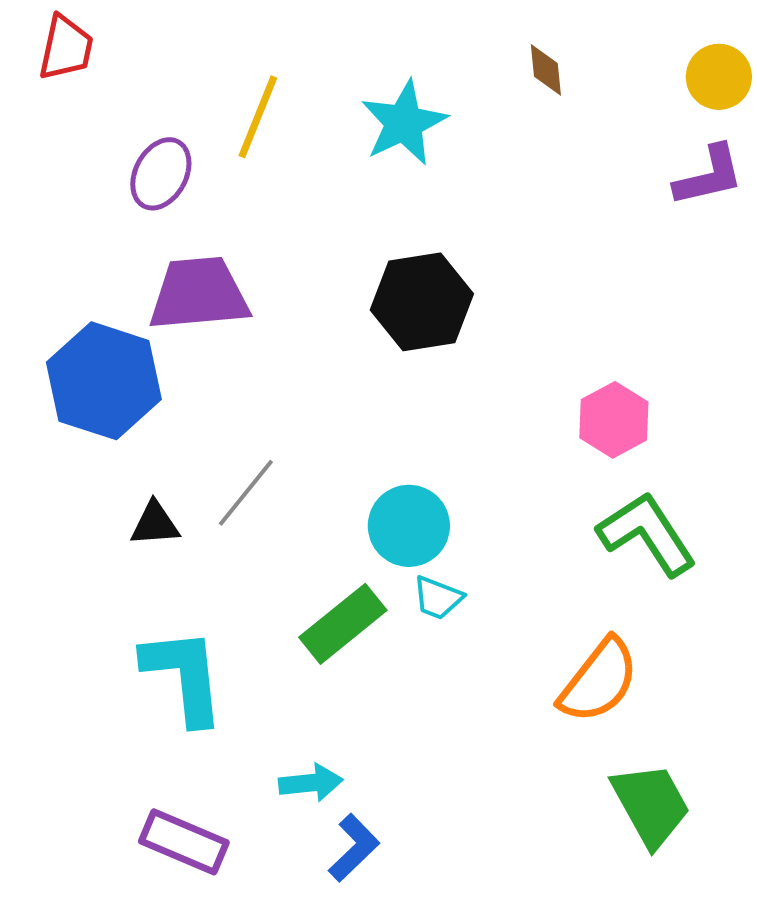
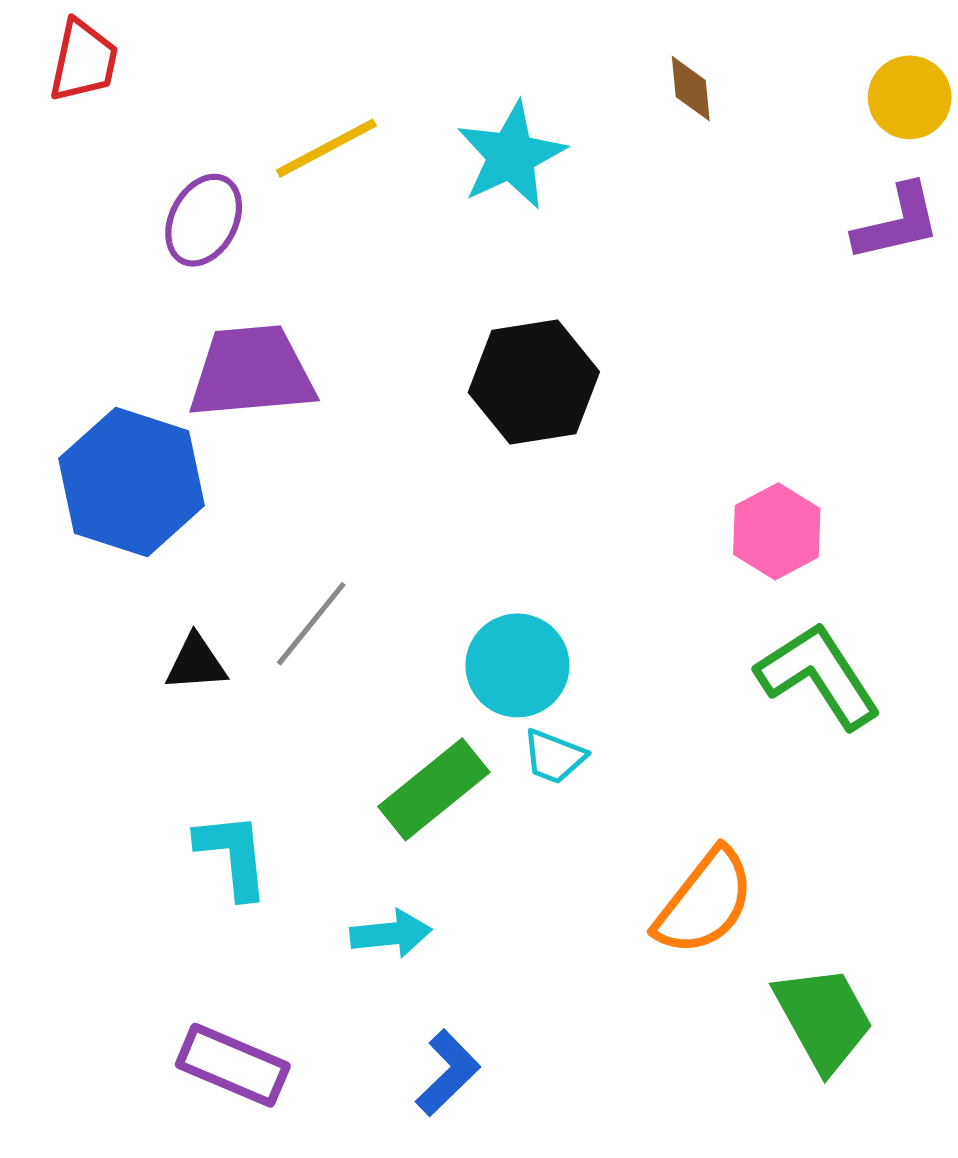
yellow line: (258, 117) -> (326, 148), turned 40
cyan L-shape: (184, 676) -> (233, 855), size x0.7
orange semicircle: (599, 681) -> (705, 902), moved
cyan arrow: (311, 783) -> (391, 934), moved

